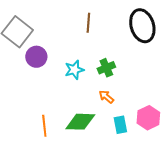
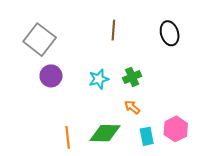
black ellipse: (142, 26) -> (170, 33), size x0.7
purple circle: (36, 57) -> (51, 76), moved

